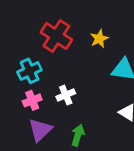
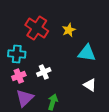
cyan cross: (30, 71) -> (17, 54), turned 30

